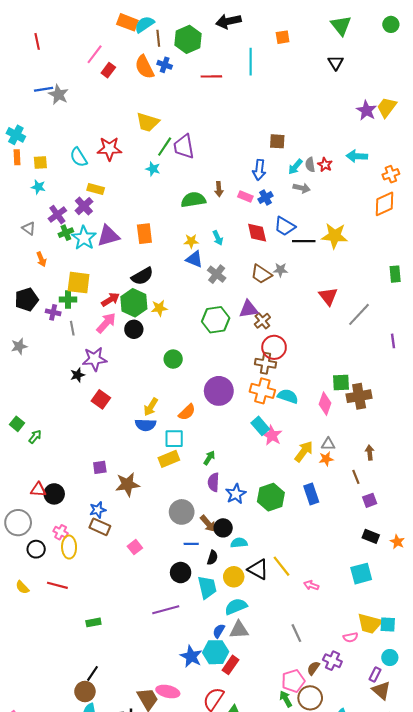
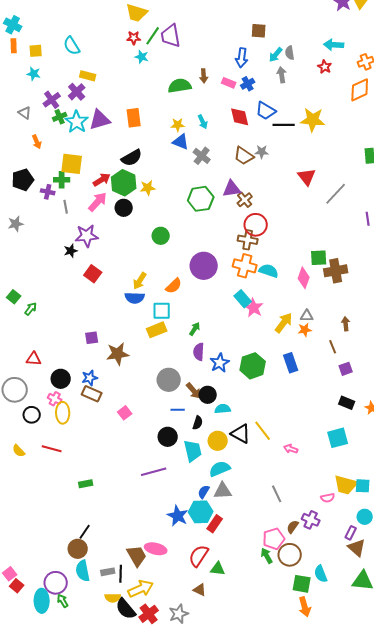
red star: (109, 149) -> (134, 38), moved, size x0.6
red star: (325, 165) -> (325, 67), moved
gray arrow: (302, 188) -> (282, 75), turned -112
black circle: (54, 494) -> (61, 379), moved

